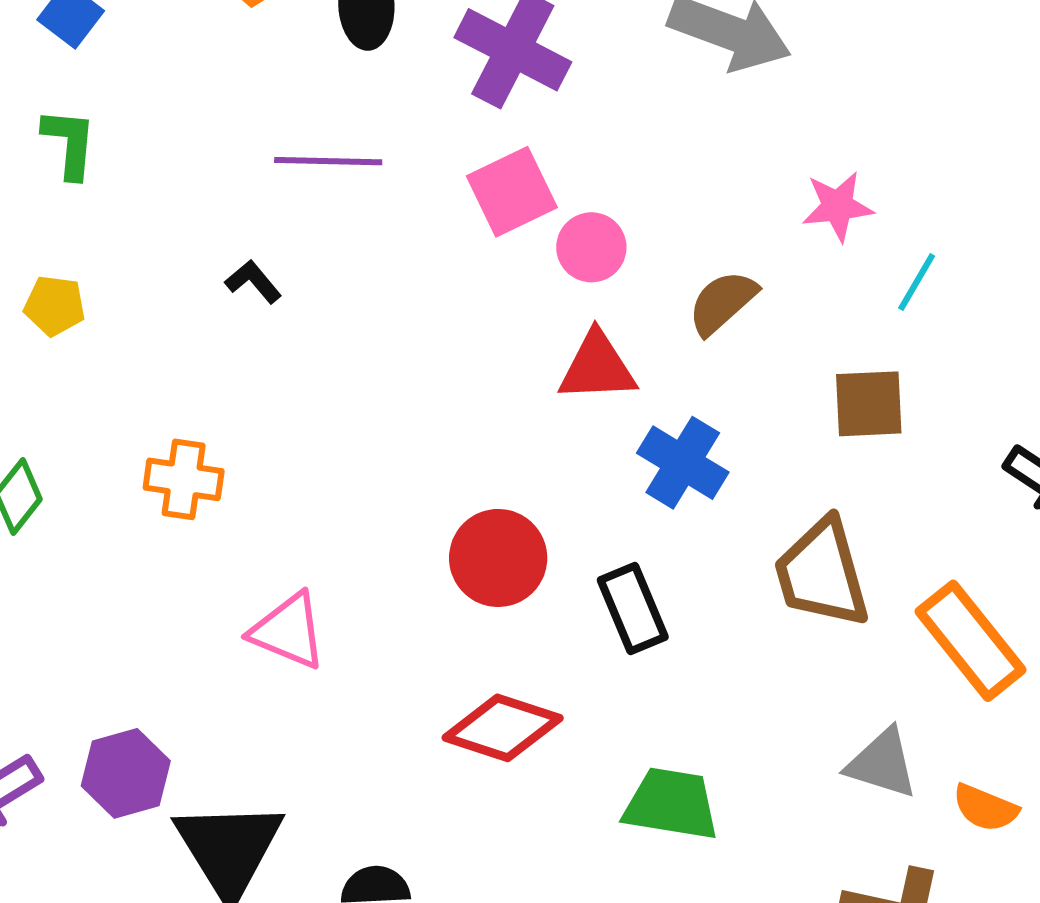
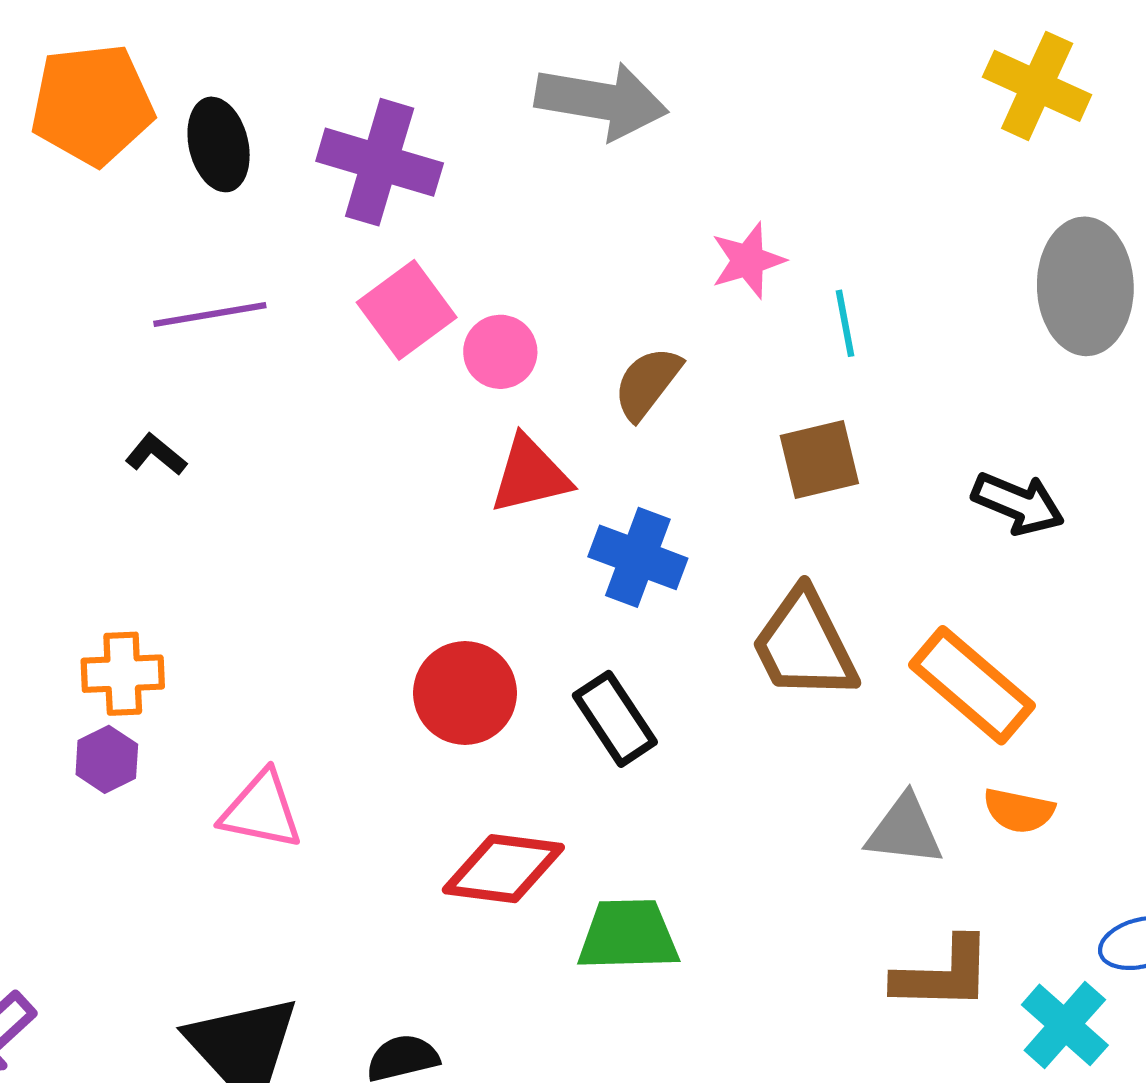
cyan line: (917, 282) -> (845, 323), turned -30
purple hexagon: (126, 773) -> (107, 759), moved, size x0.7
green trapezoid: (671, 804) -> (628, 935), moved
orange semicircle: (985, 808) -> (1019, 811), moved

